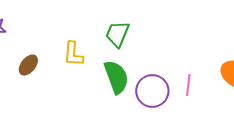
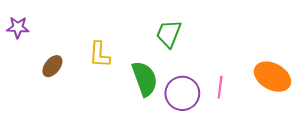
green trapezoid: (117, 34) -> (169, 34), moved

